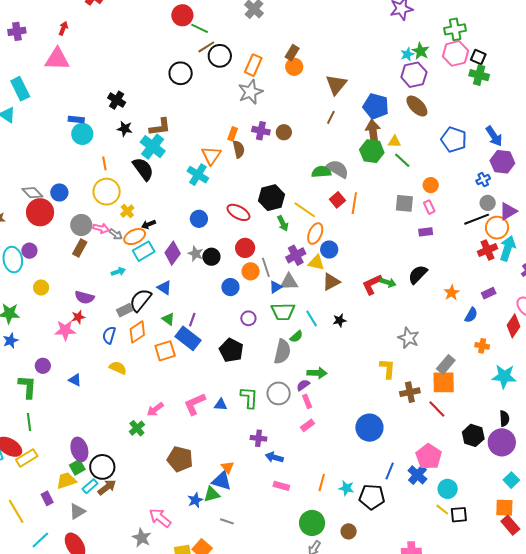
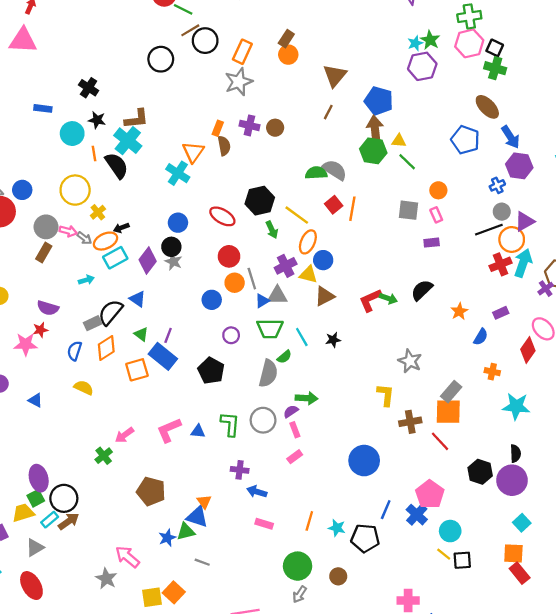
brown ellipse: (417, 106) -> (487, 107), moved
cyan circle: (82, 134) -> (72, 134), moved
orange line: (104, 163) -> (94, 153), moved
black circle: (211, 257) -> (171, 247), moved

